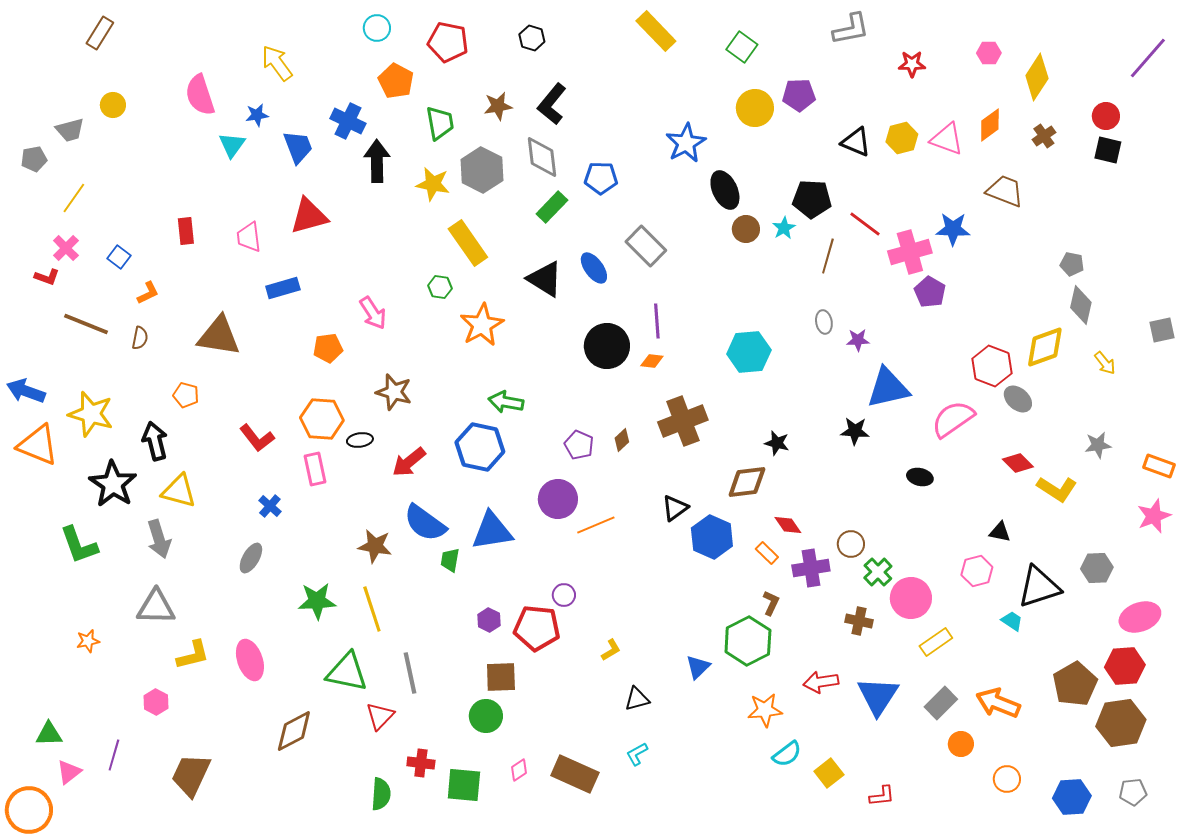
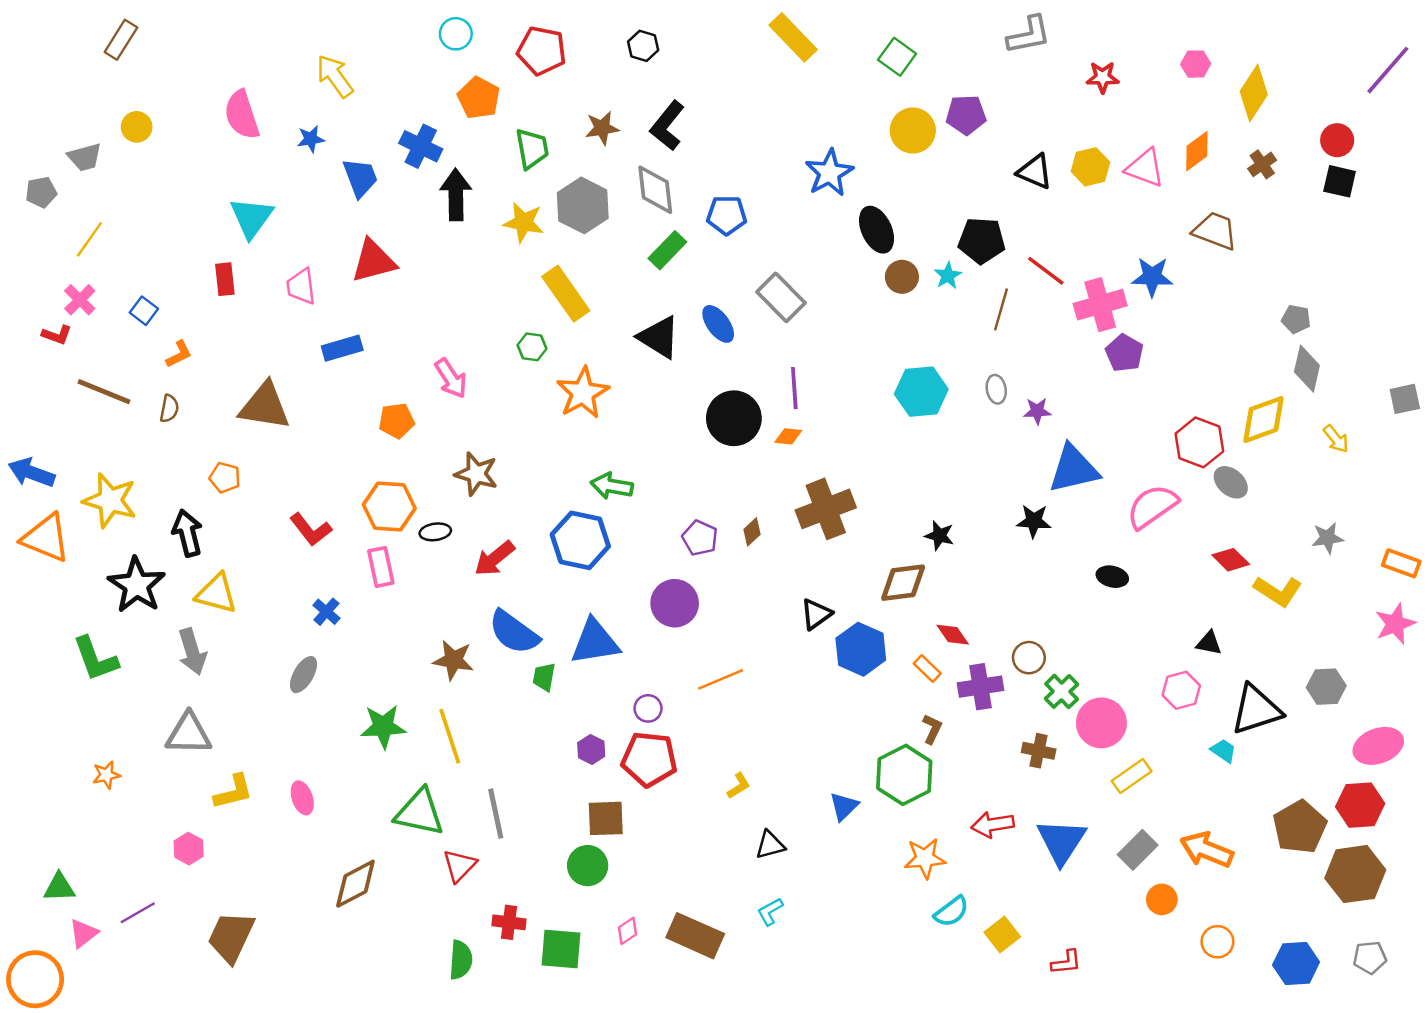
cyan triangle: (232, 145) -> (251, 218), moved, size x1.4
cyan hexagon: (749, 352) -> (921, 392), moved
orange line: (596, 525) -> (721, 679), moved
purple circle: (564, 595) -> (648, 708), moved
pink ellipse: (250, 660) -> (302, 798), size x0.7
purple line: (114, 755) -> (138, 913), turned 44

